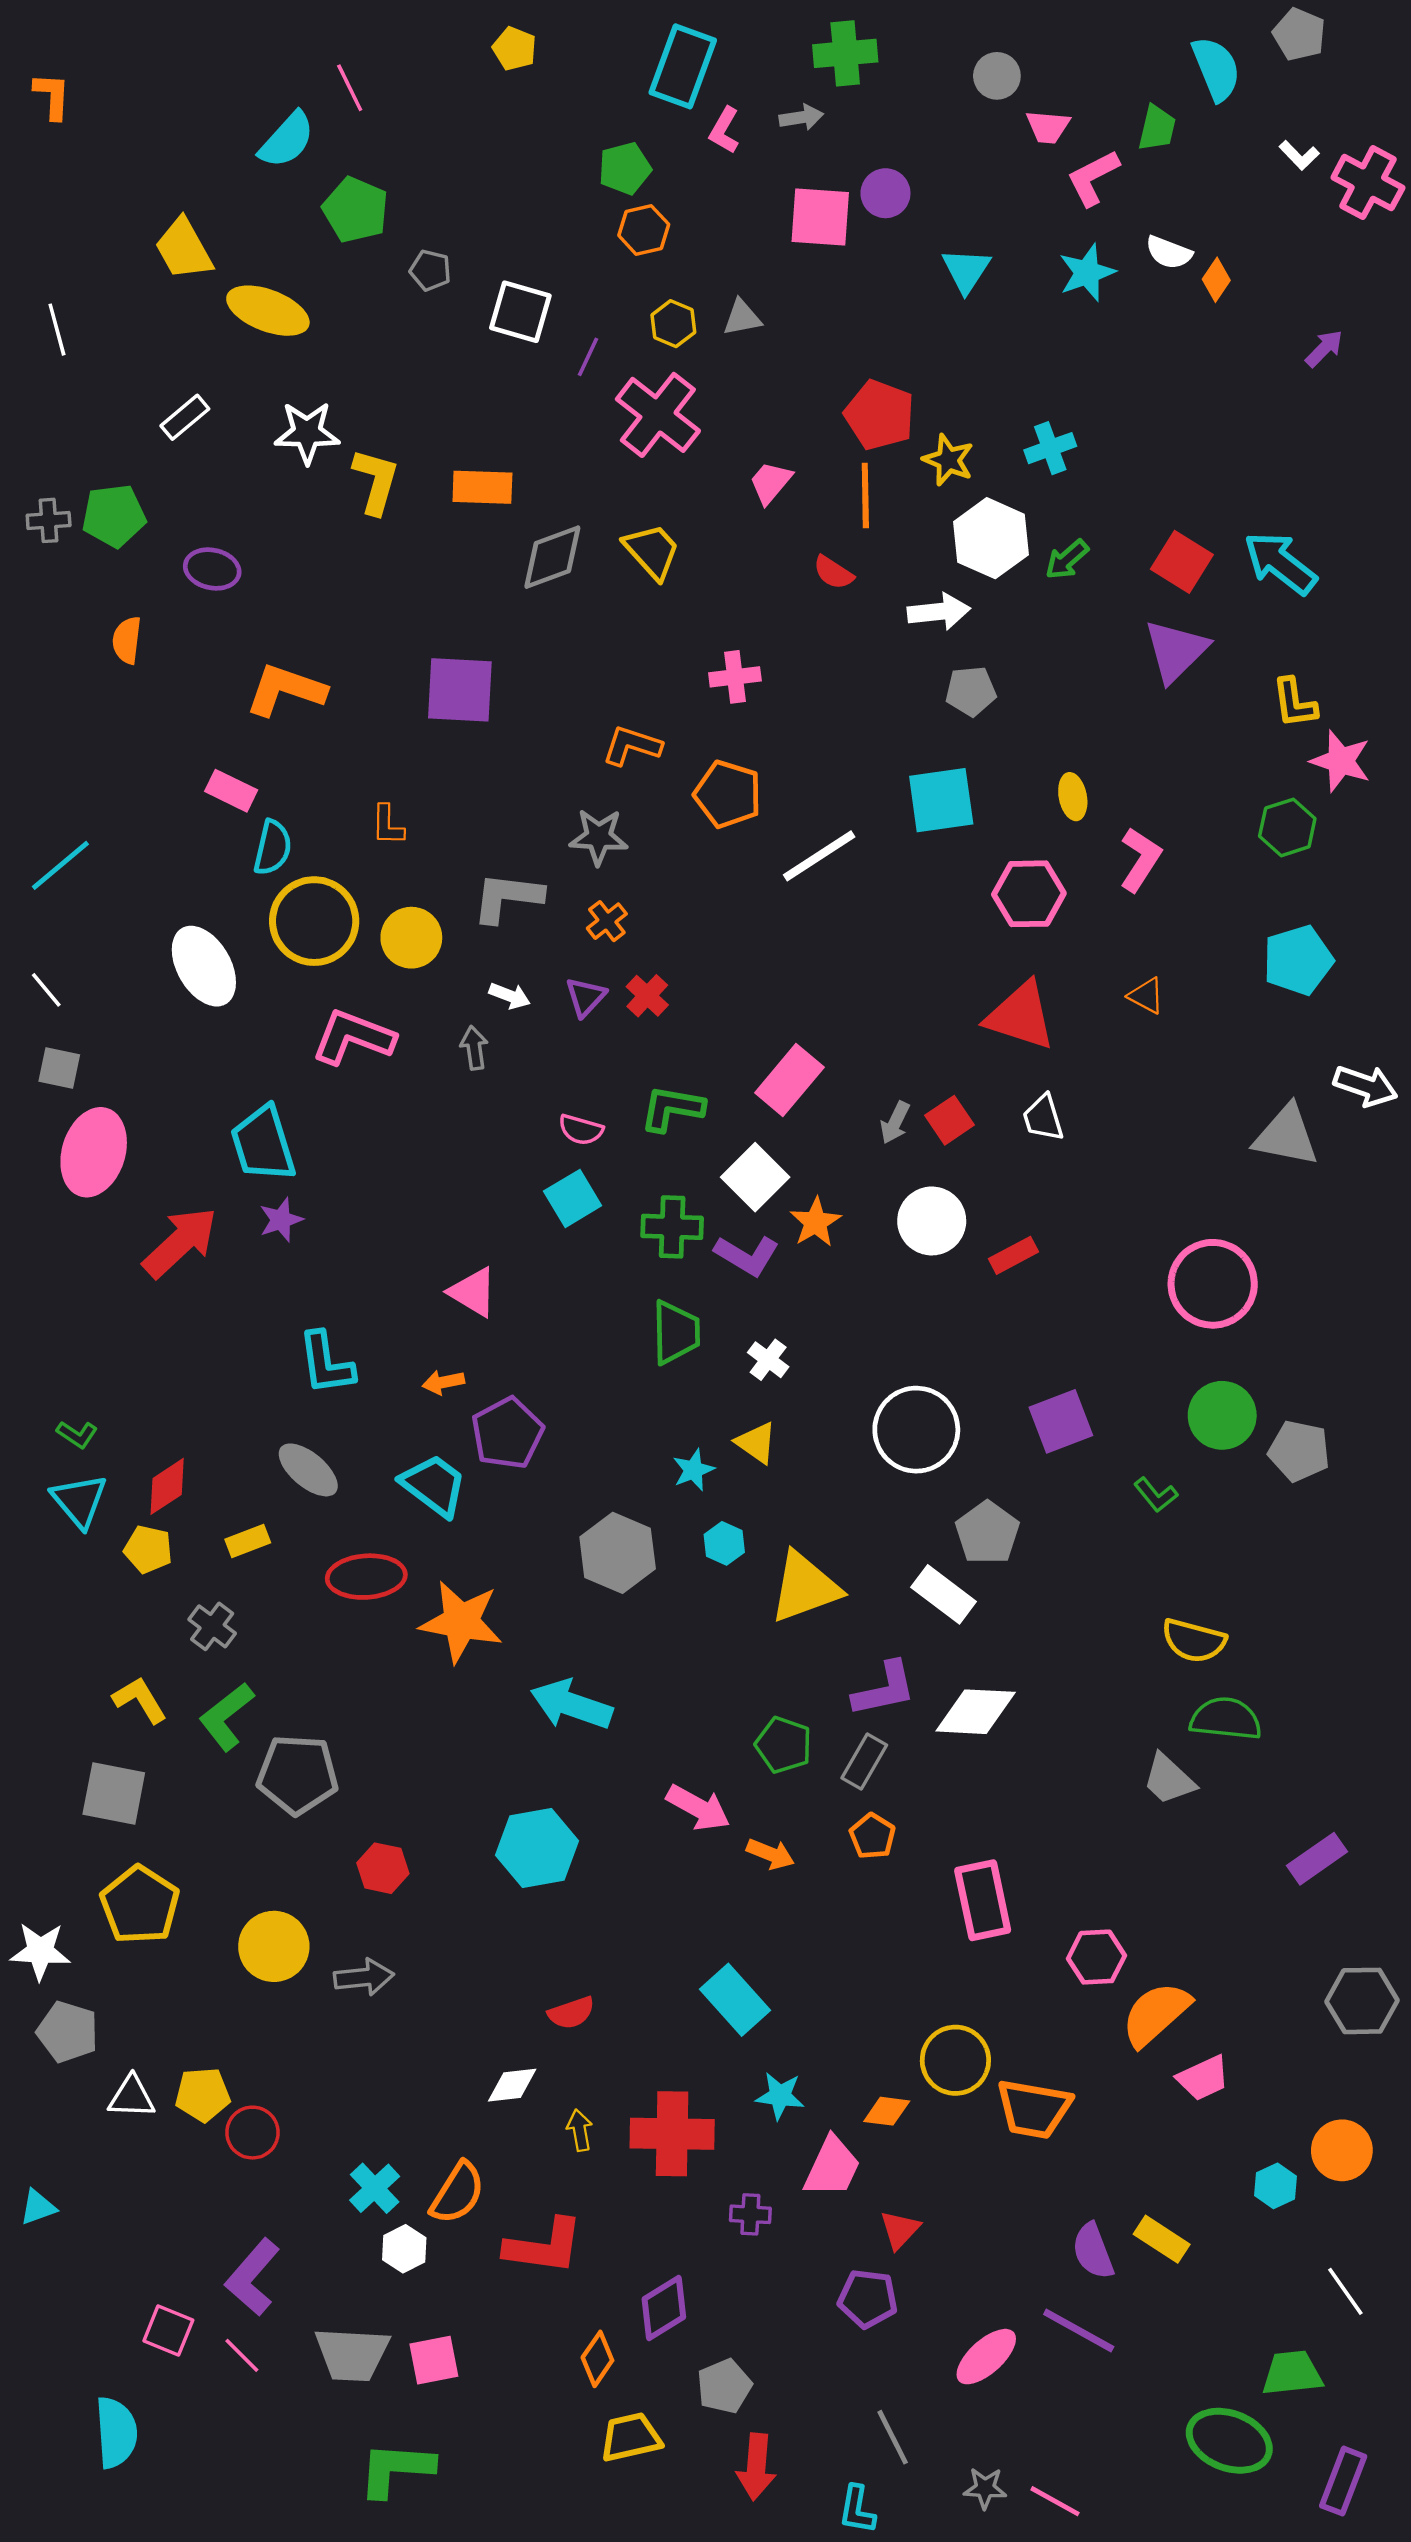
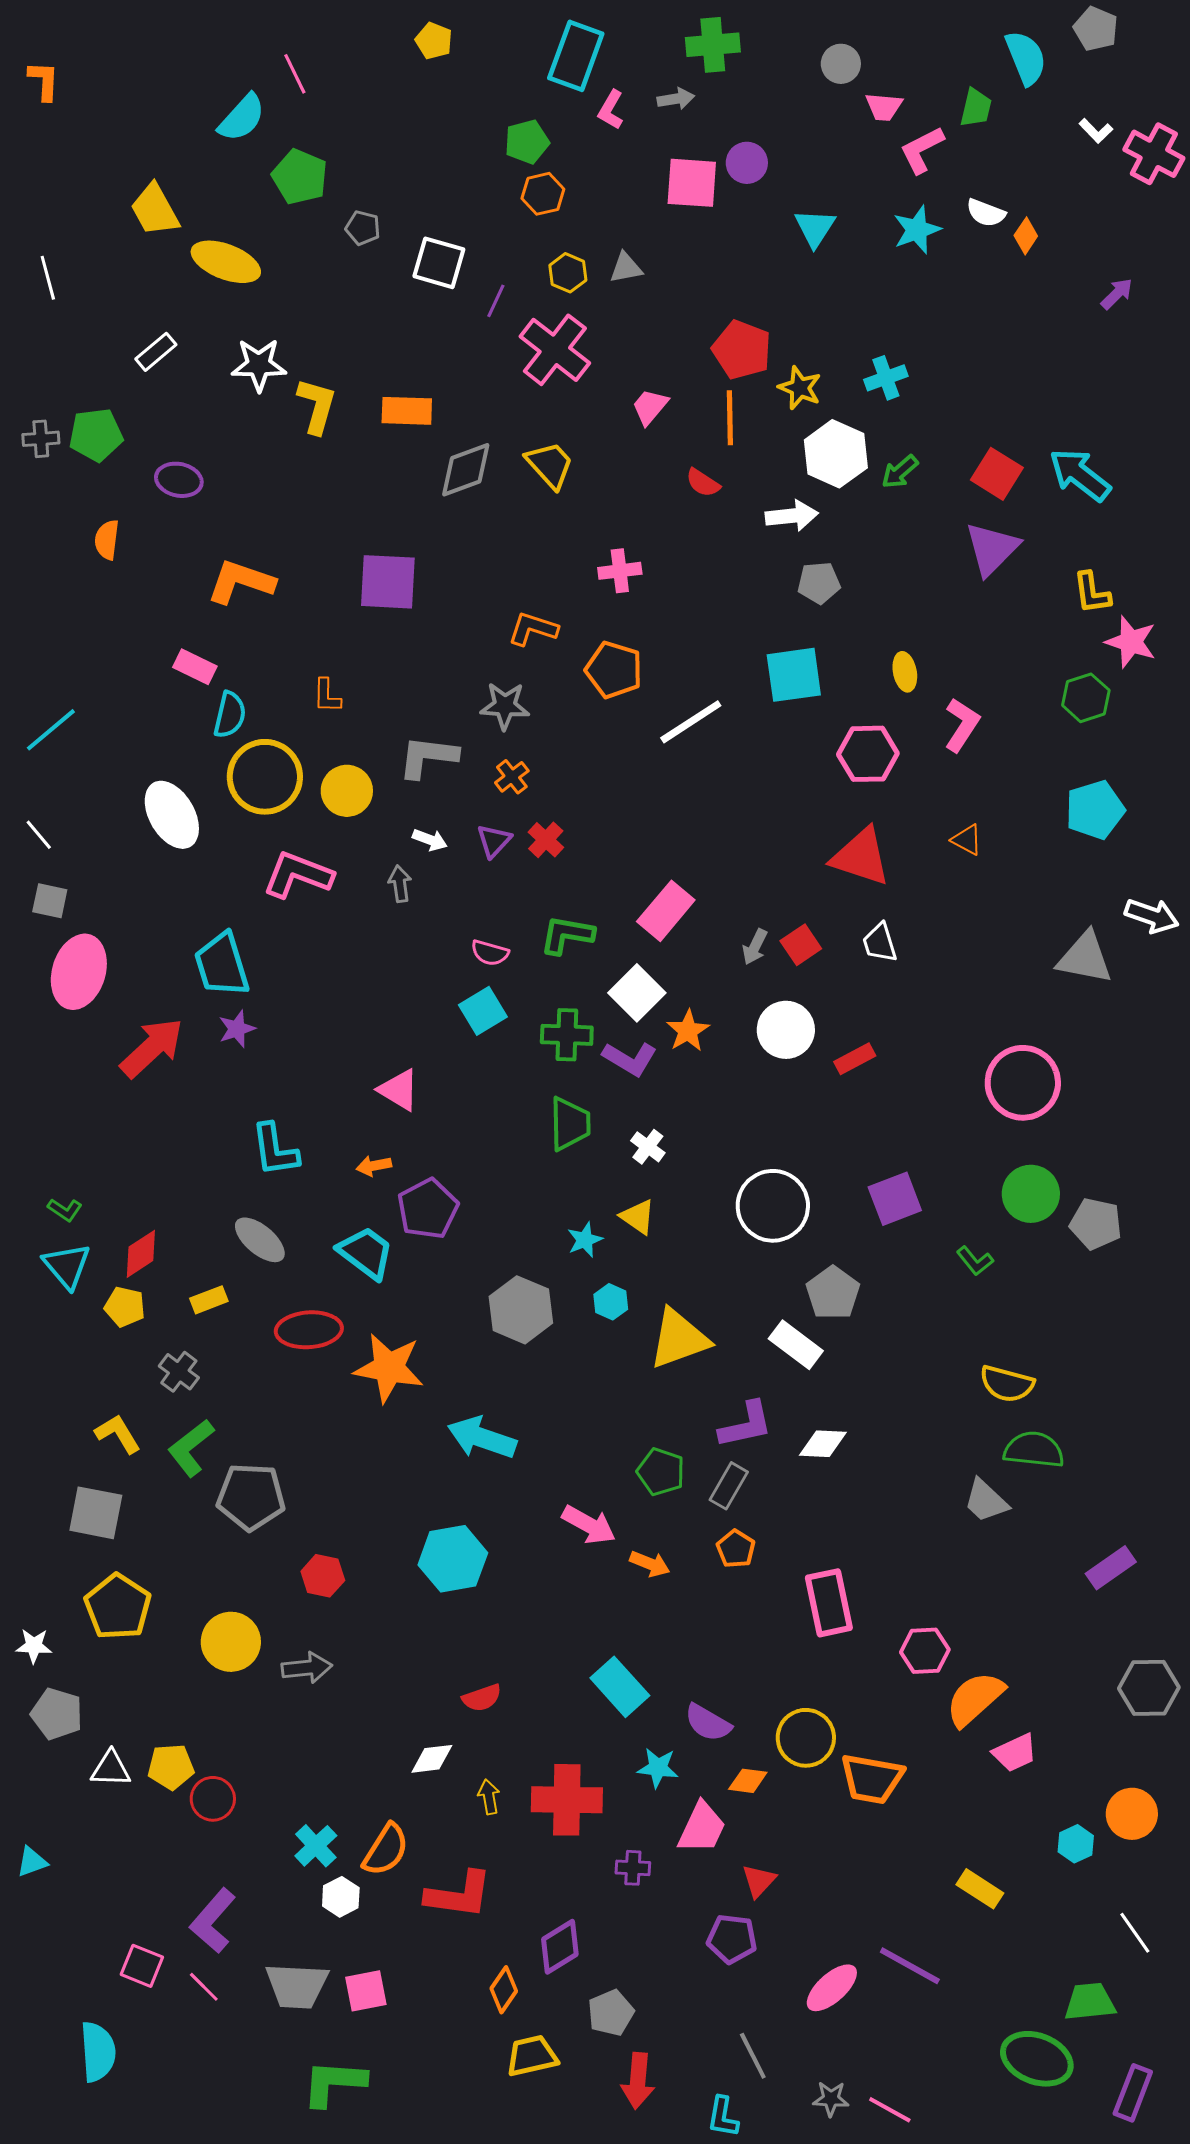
white diamond: (976, 1712) -> (823, 1444), size x0.7
white star: (40, 1951) -> (34, 1646), size x0.7
purple semicircle: (1093, 2251) -> (708, 1723), moved, turned -39

